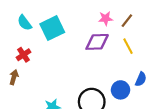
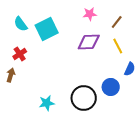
pink star: (106, 18) -> (90, 14), moved
blue semicircle: (141, 79) -> (130, 69), moved

